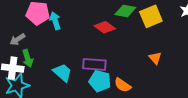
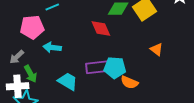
cyan arrow: (55, 21) -> (52, 47), moved, turned -54
red diamond: (105, 27) -> (101, 29), turned 40
cyan pentagon: (100, 81) -> (115, 68), moved

